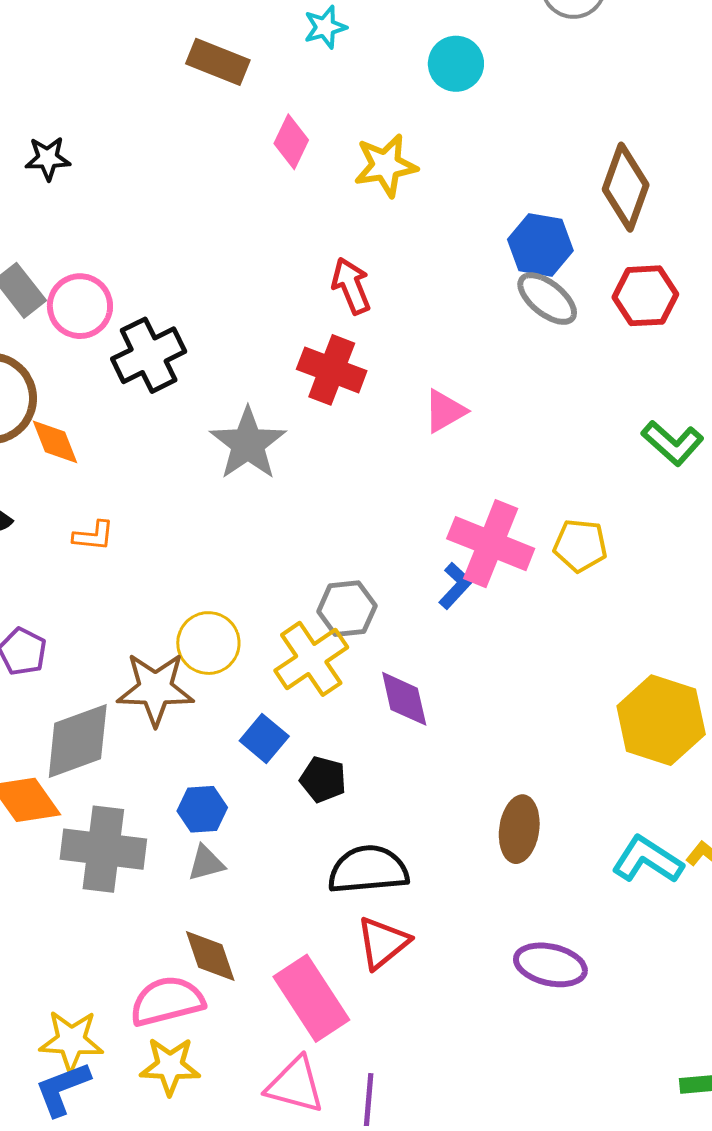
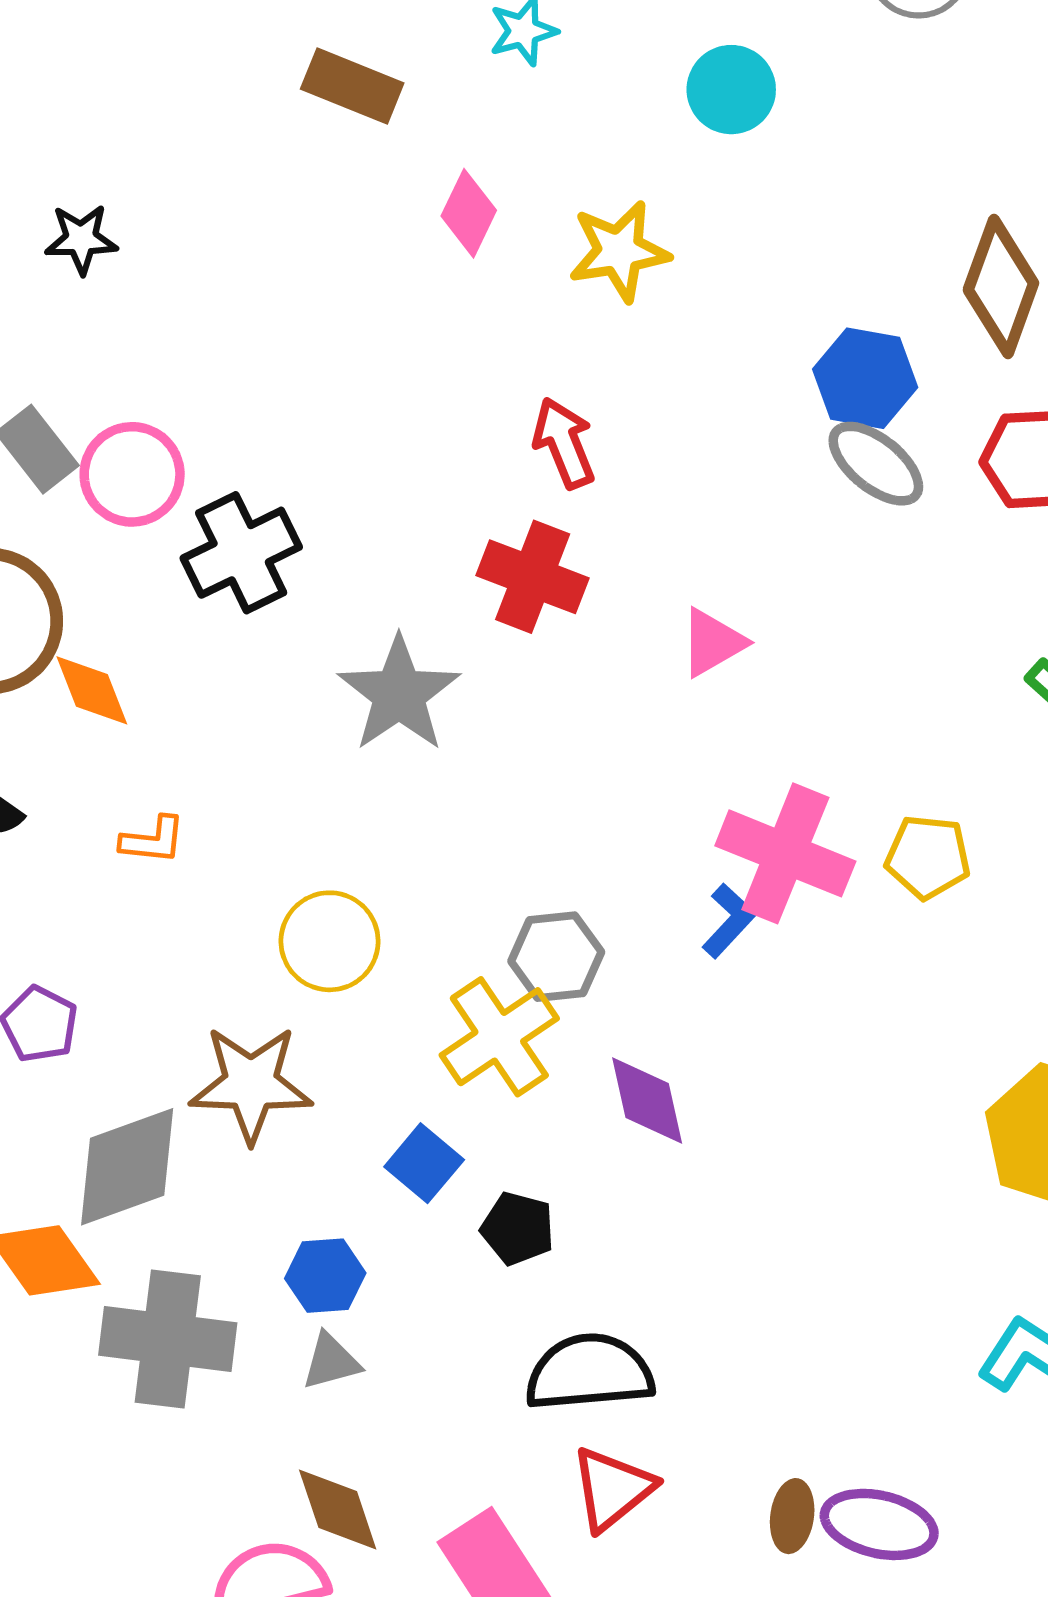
yellow circle: (208, 643) -> (330, 941), moved
brown ellipse: (519, 829) -> (792, 1516), moved, size x0.7

